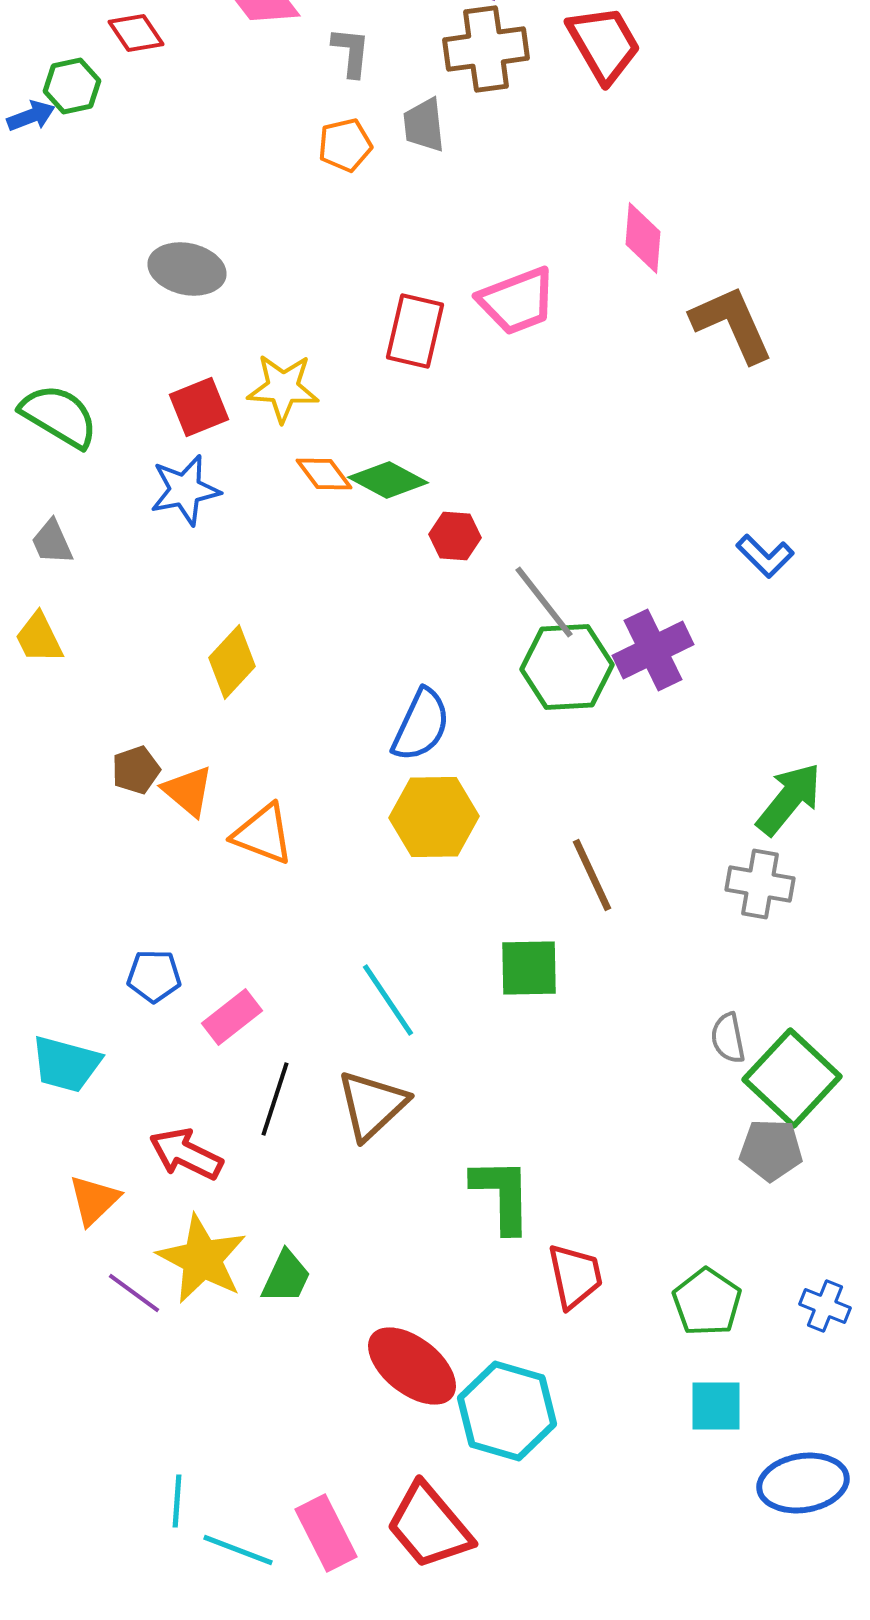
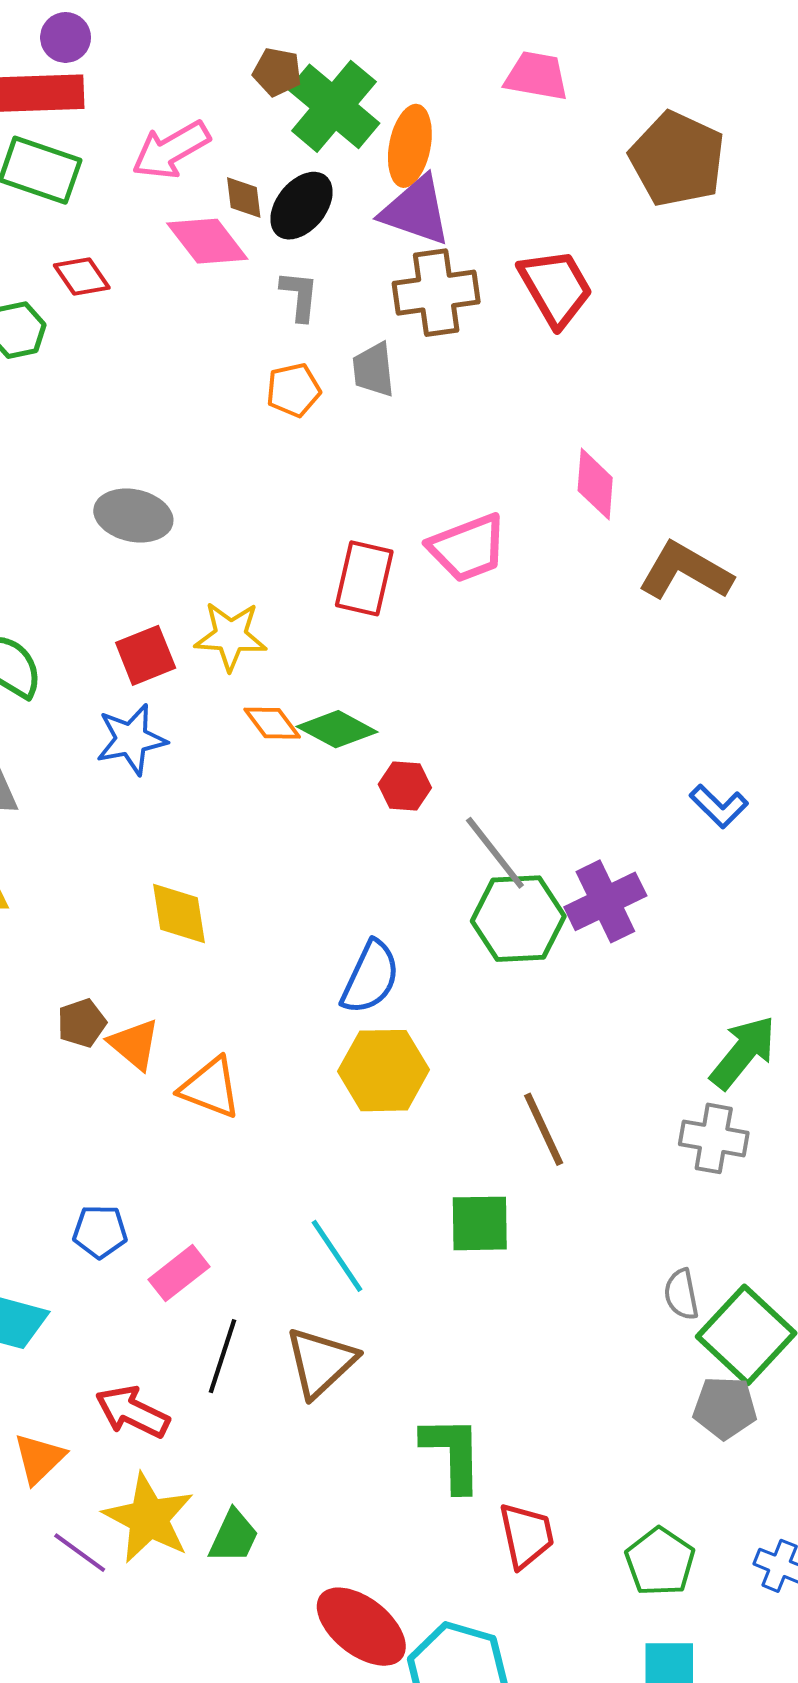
brown L-shape: (732, 324) -> (685, 571), turned -36
yellow diamond: (232, 662) -> (179, 914), turned -52

